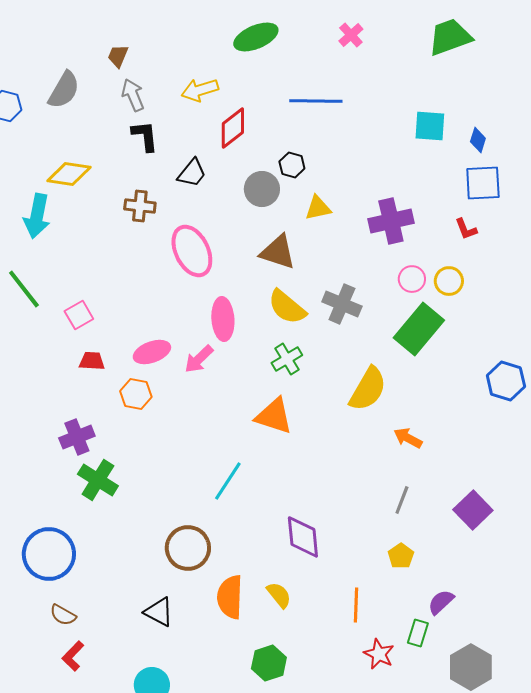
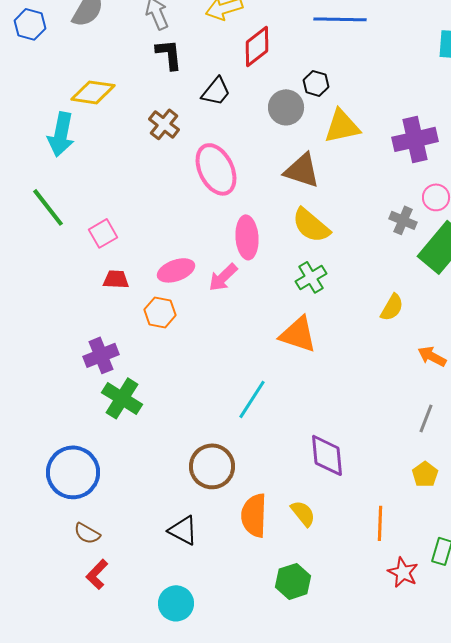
brown cross: (140, 206) -> (164, 124), turned 32
yellow triangle: (318, 208) -> (342, 126), size x1.4
gray cross: (342, 304) -> (403, 220), moved, size x0.7
yellow semicircle: (368, 389) -> (392, 307), size x0.6

